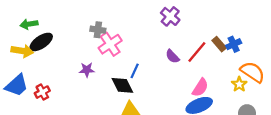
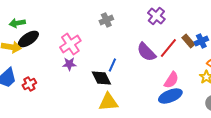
purple cross: (170, 16) -> (156, 16), moved
gray cross: (98, 30) -> (106, 20), moved, turned -32
pink cross: (110, 44) -> (70, 44), moved
purple semicircle: (172, 56) -> (146, 52), size x1.5

